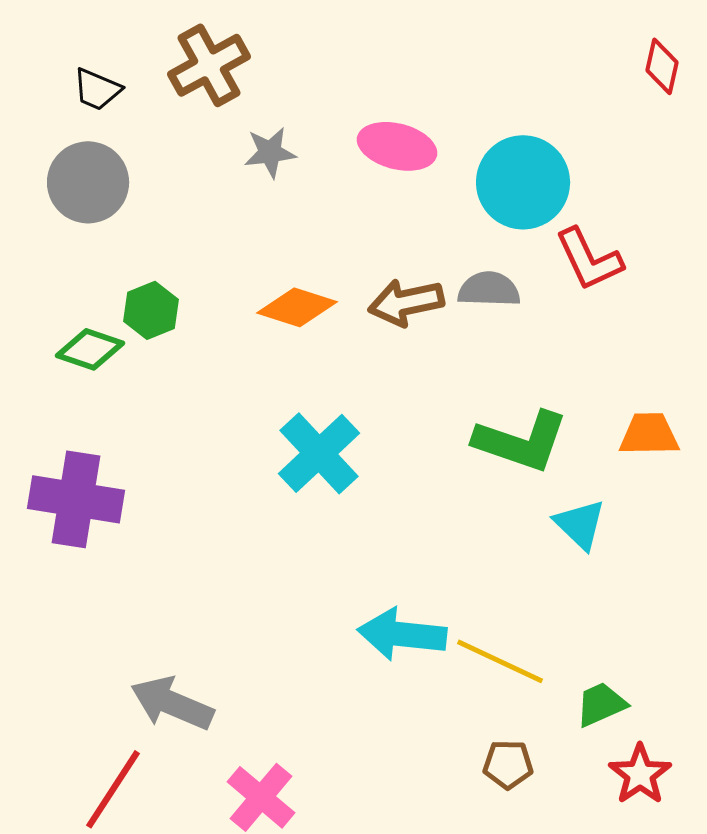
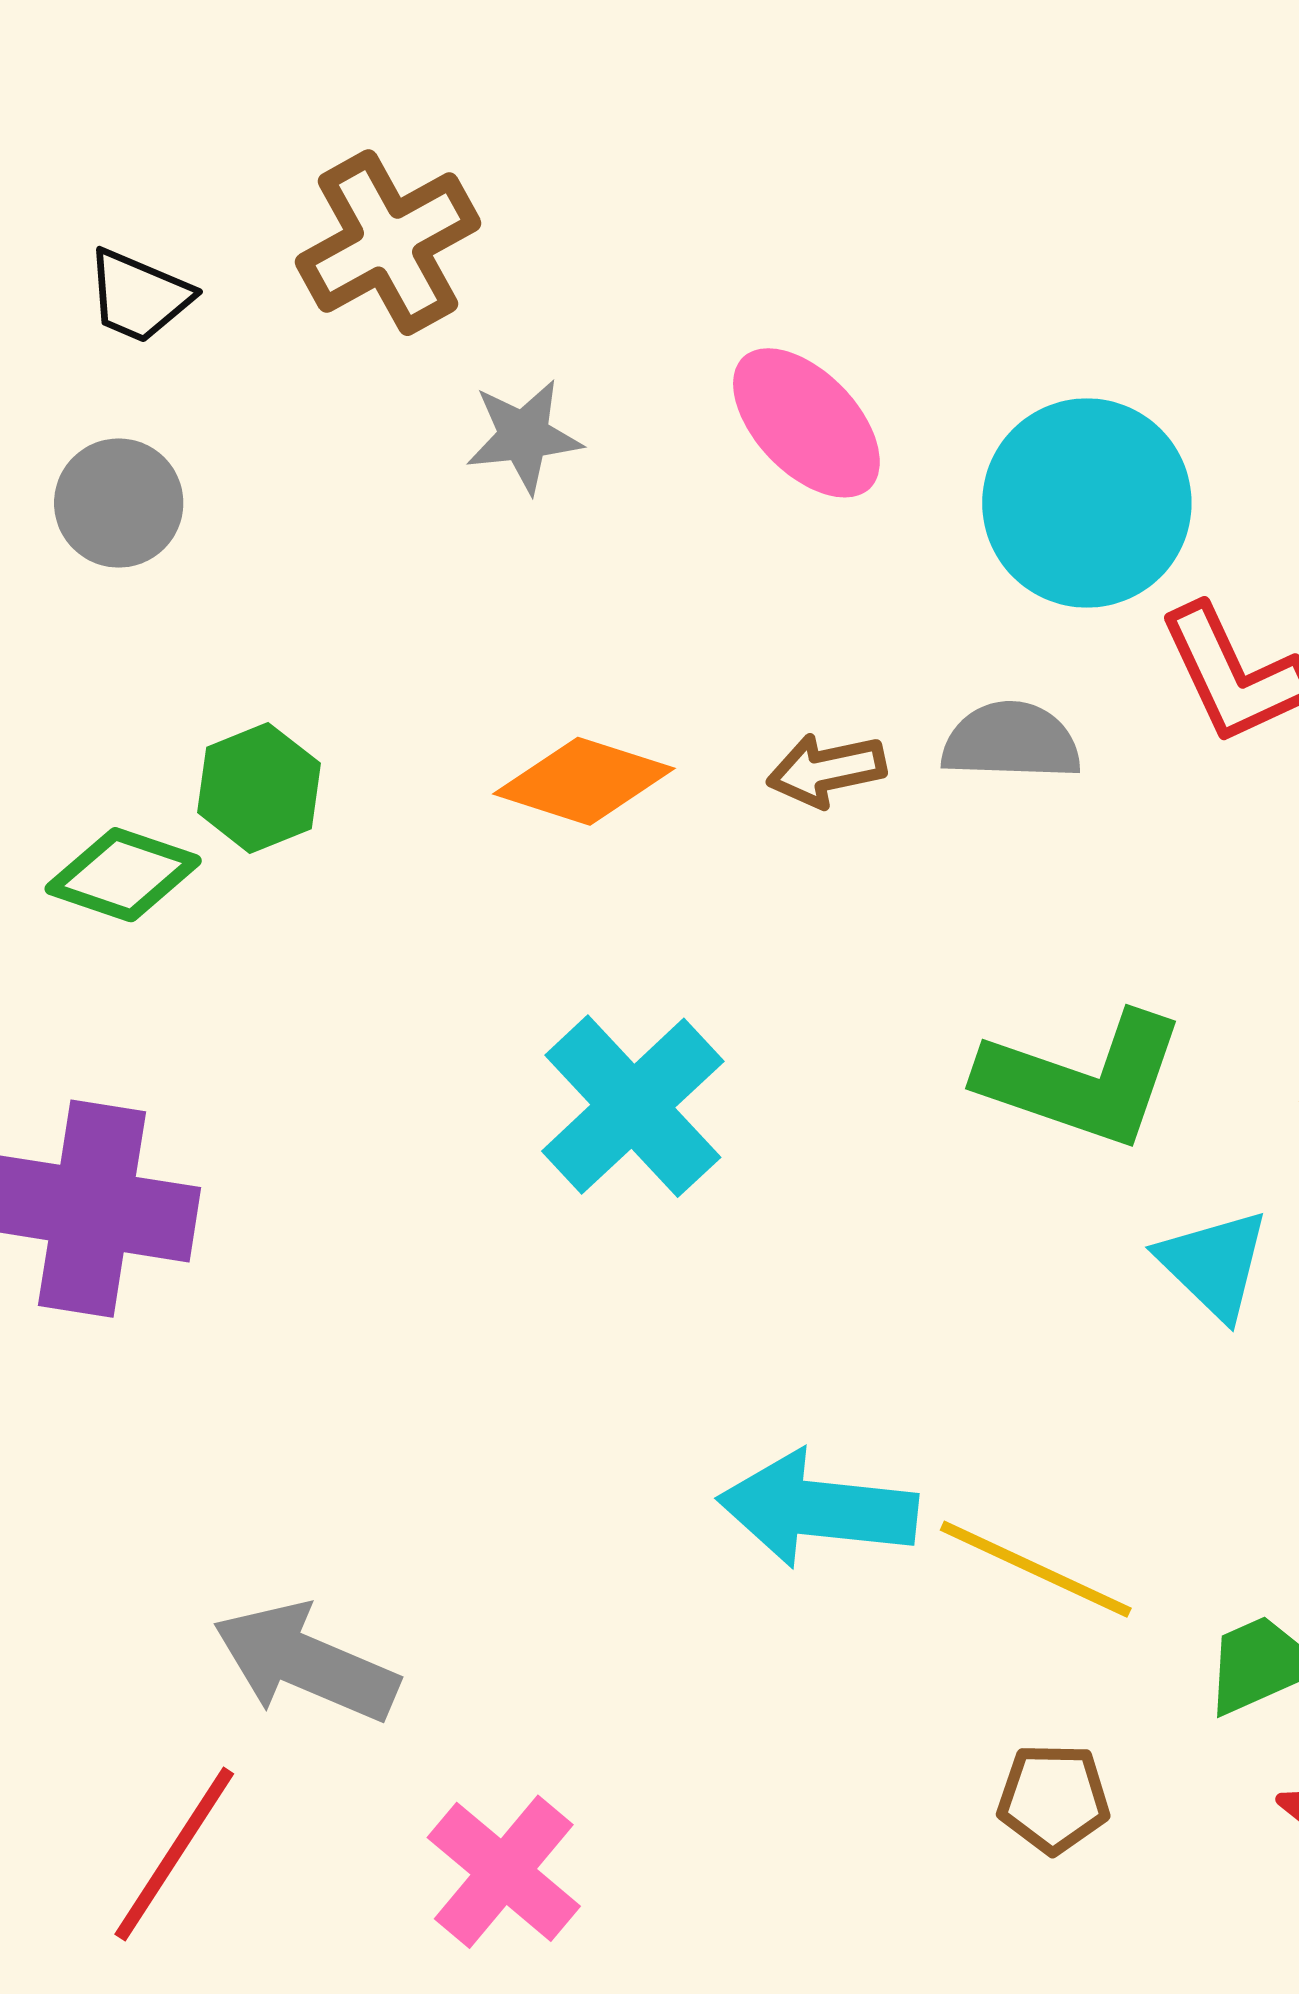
pink ellipse: (397, 146) -> (806, 423), turned 32
gray circle: (88, 182) -> (119, 503), size x0.7
brown arrow: (406, 302) -> (826, 770), size x0.7

